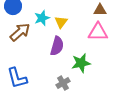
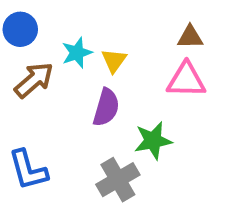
gray cross: (63, 83) -> (118, 180), size x1.5

